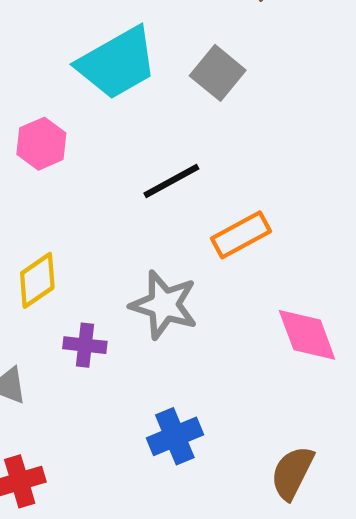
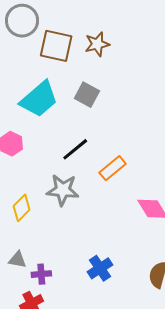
gray star: (164, 305) -> (63, 190), moved
purple cross: (85, 345) -> (41, 274), moved

